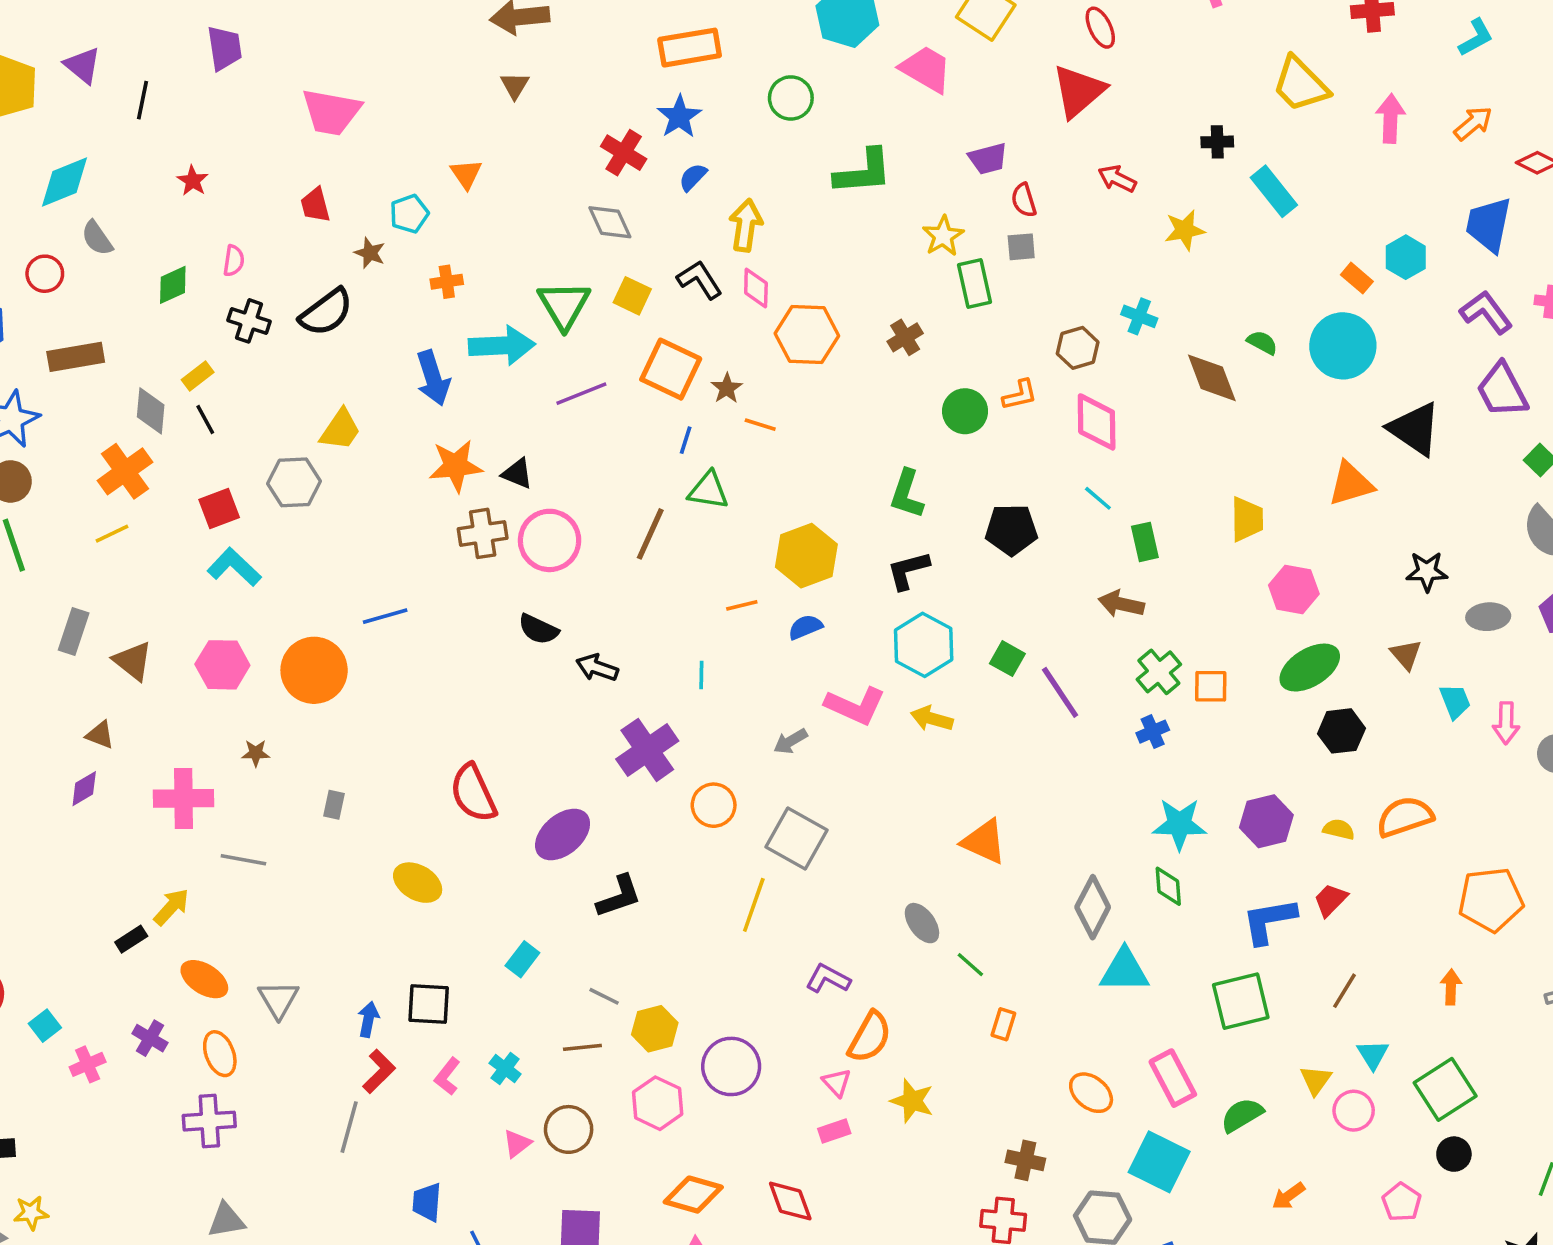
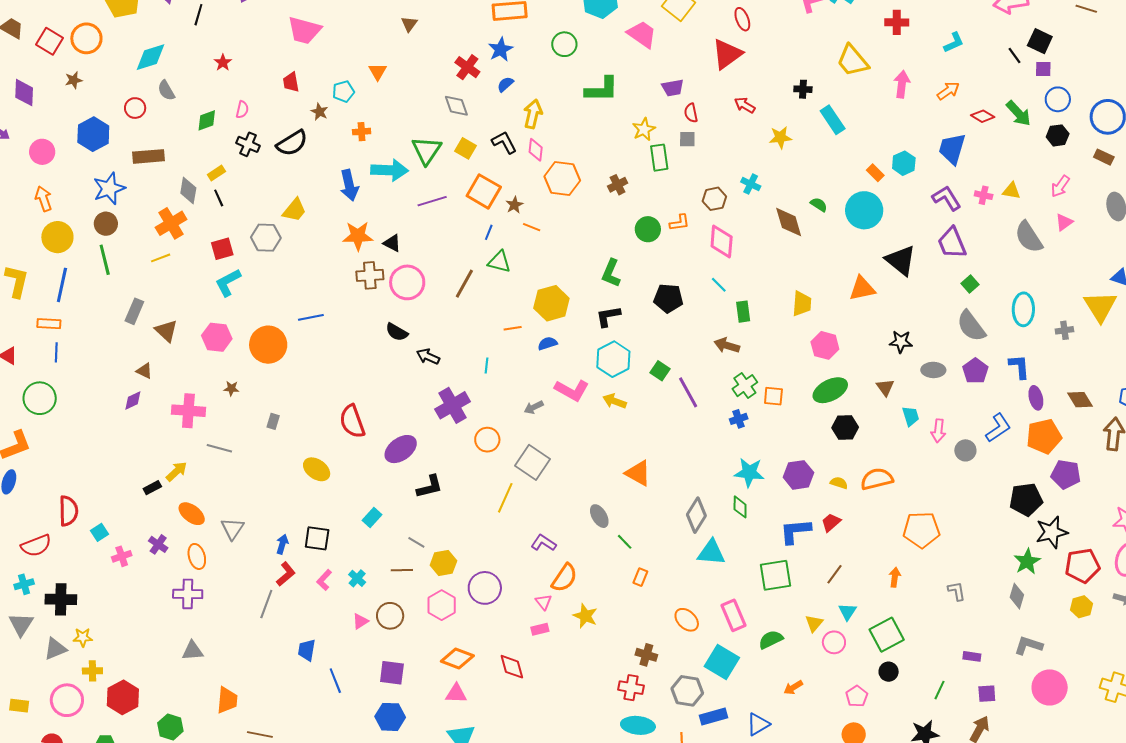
cyan L-shape: (234, 567) -> (228, 283), turned -76

